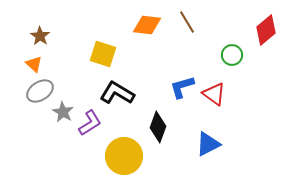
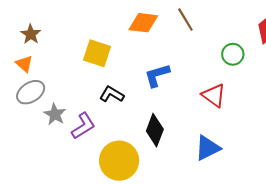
blue L-shape: (182, 87) -> (157, 75), moved
black L-shape: (117, 93) -> (112, 94), size x0.7

